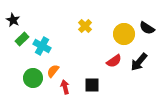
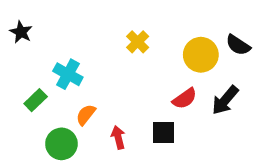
green rectangle: (22, 39) -> (36, 100), moved
green circle: (33, 78) -> (61, 144), moved
black square: (92, 85) -> (164, 133), moved
red arrow: (65, 87) -> (118, 137), moved

